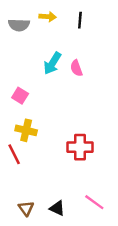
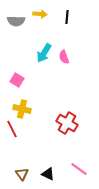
red cross: (80, 147) -> (67, 123), turned 30

